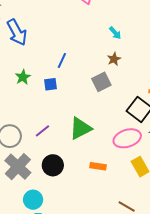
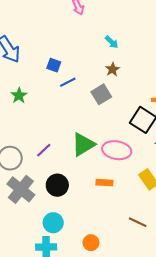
blue line: (62, 60) -> (68, 82), moved, turned 42
blue square: (50, 84) -> (54, 65), moved, turned 32
pink ellipse: (127, 138) -> (117, 150), moved, turned 32
cyan circle: (33, 200) -> (53, 223), moved

